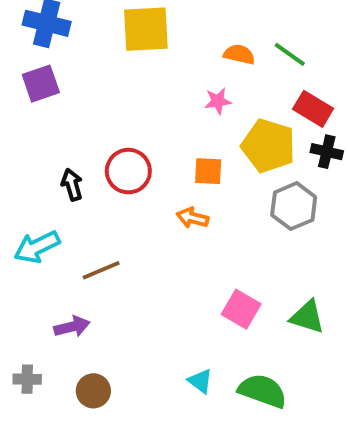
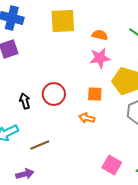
orange semicircle: (239, 54) -> (100, 35), moved
pink star: (218, 101) -> (100, 58), size x1.5

